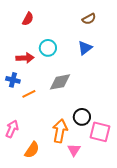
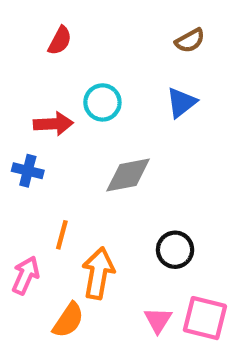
orange line: (29, 94) -> (62, 235), moved, turned -48
orange arrow: (60, 131) -> (98, 273), moved
pink square: (100, 132) -> (205, 318), moved

